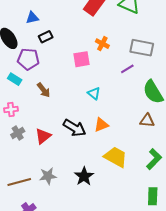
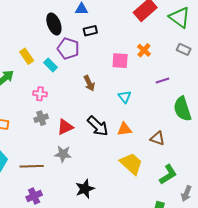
gray rectangle: (142, 48) -> (184, 49), moved, size x0.6
brown arrow: (44, 90) -> (89, 83), moved
brown triangle: (147, 121) -> (157, 138), moved
gray star: (48, 176) -> (63, 154), moved
black star: (84, 176) -> (85, 189), moved

